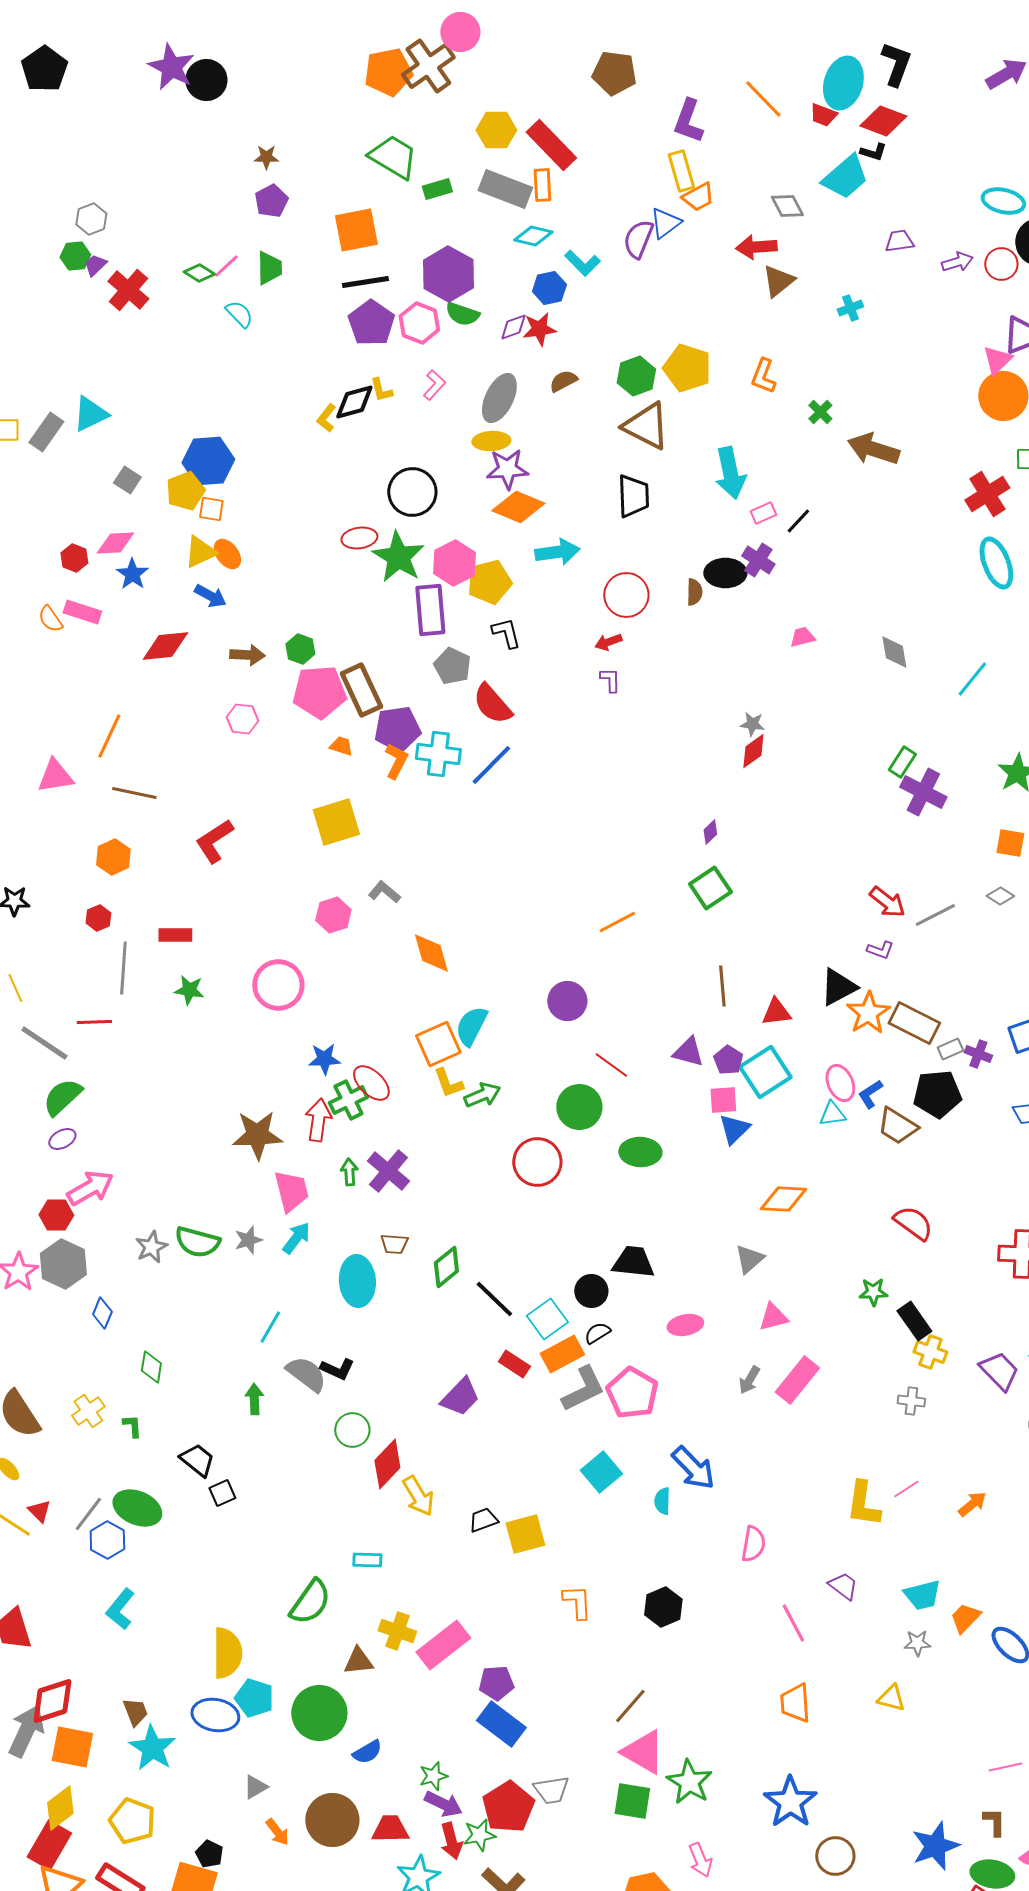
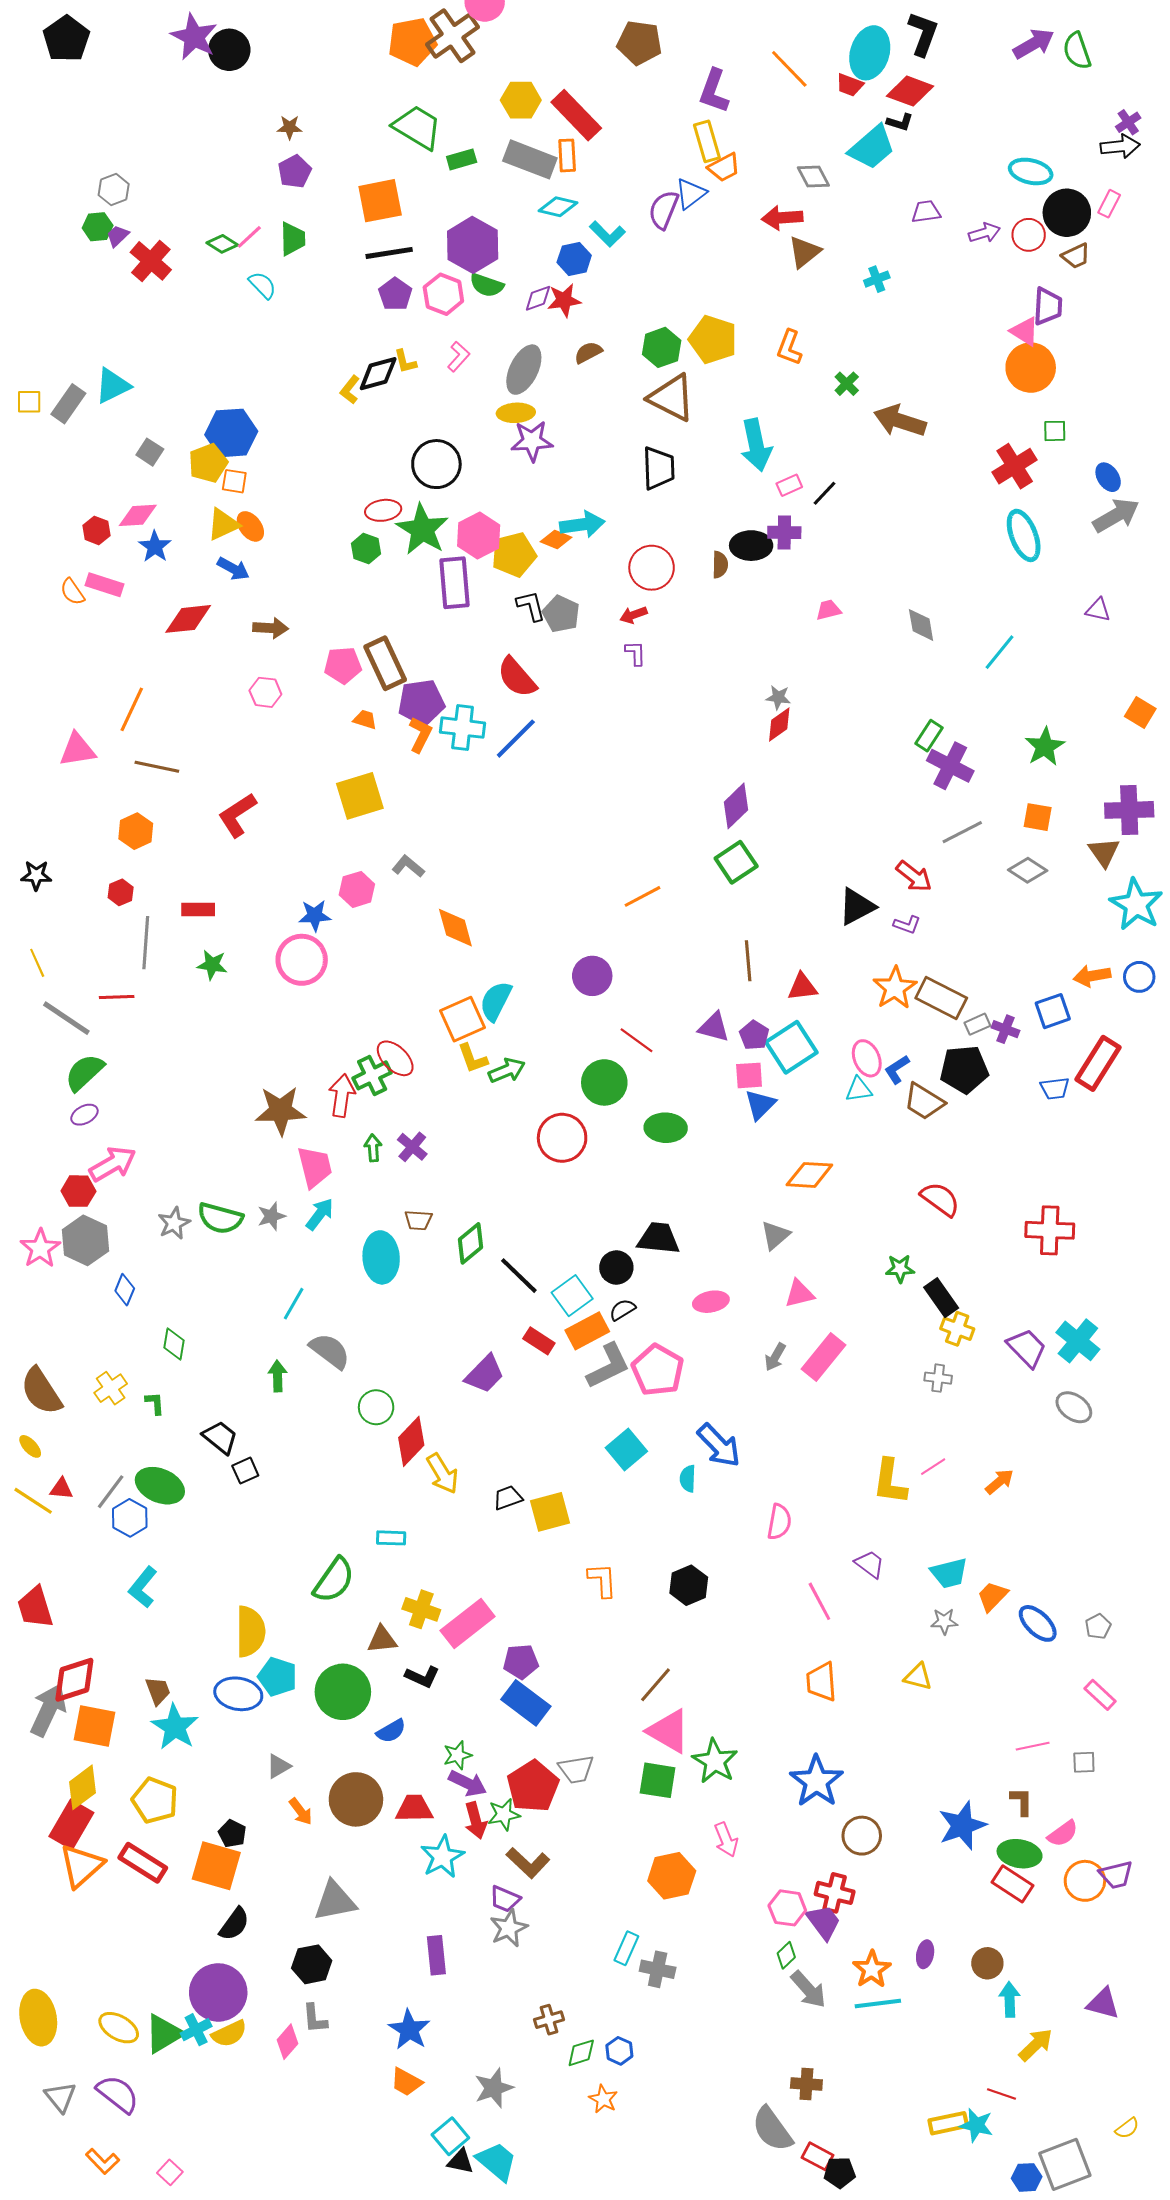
purple pentagon: (371, 323) -> (395, 294), size x0.7
pink triangle: (997, 360) -> (1025, 331), turned -44
orange diamond: (518, 507) -> (556, 540), moved, size x0.6
purple cross: (758, 560) -> (784, 532), turned -32
green hexagon: (300, 649) -> (366, 549), moved
gray pentagon: (452, 666) -> (561, 614), moved
pink pentagon: (319, 692) -> (343, 665), size x0.7
purple diamond: (710, 832) -> (736, 806), size x1.8
gray diamond: (1000, 896) -> (1028, 870), size x1.4
gray line: (935, 915) -> (962, 832), moved
black triangle: (838, 987) -> (857, 907), moved
blue star: (324, 1059) -> (315, 916), moved
purple cross: (388, 1171) -> (412, 1147), size x0.7
black L-shape: (337, 1369) -> (422, 1677), moved
red triangle: (39, 1511) -> (61, 1489), turned -40

